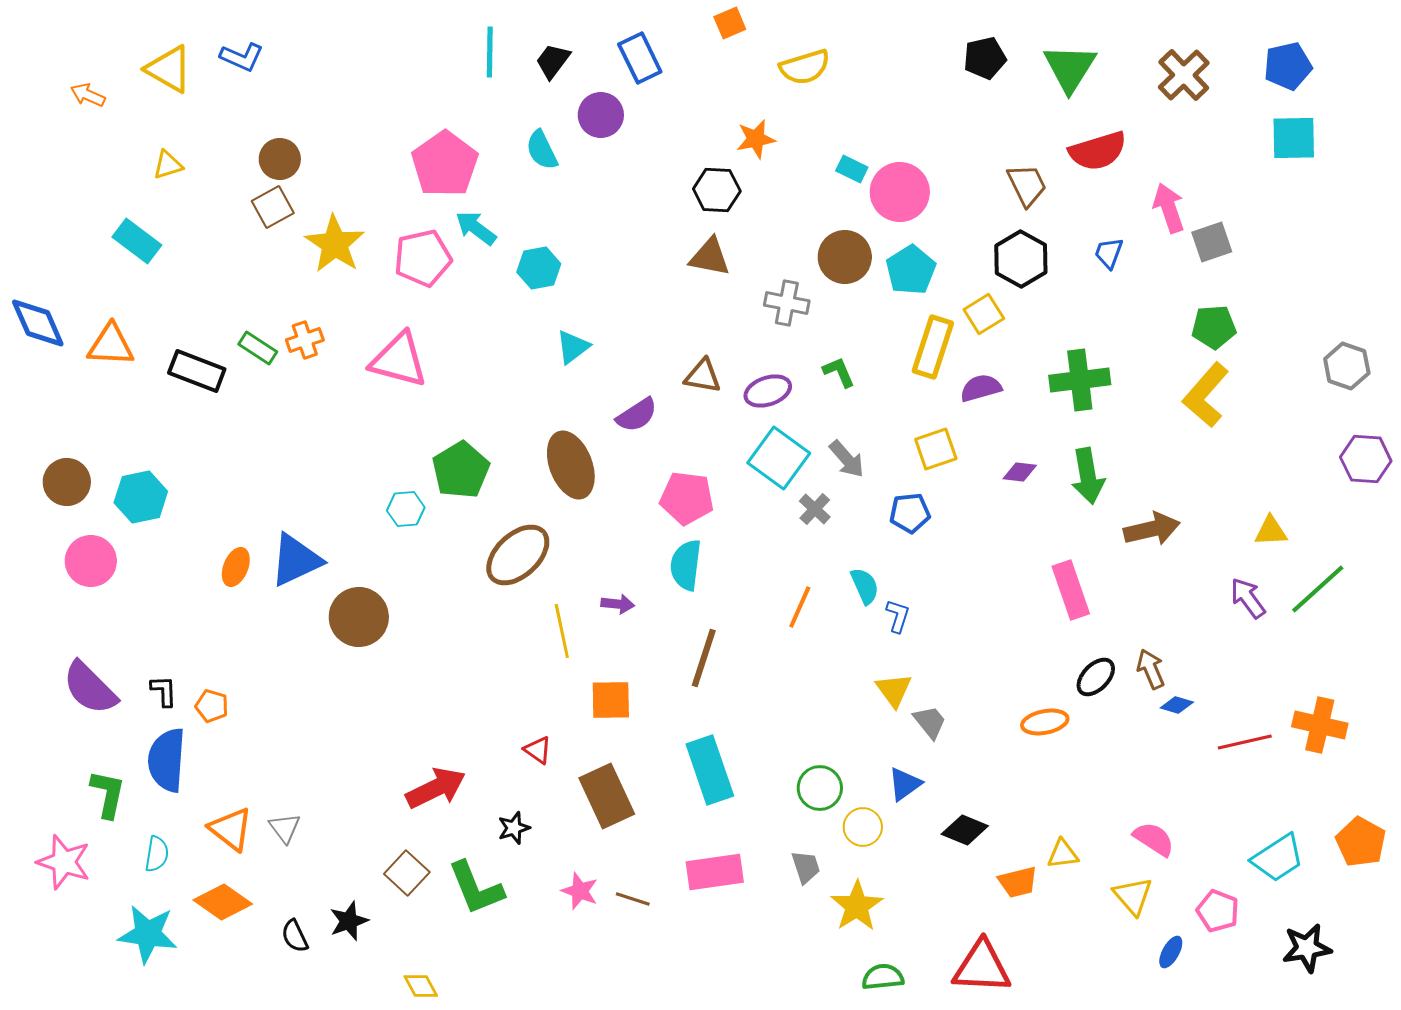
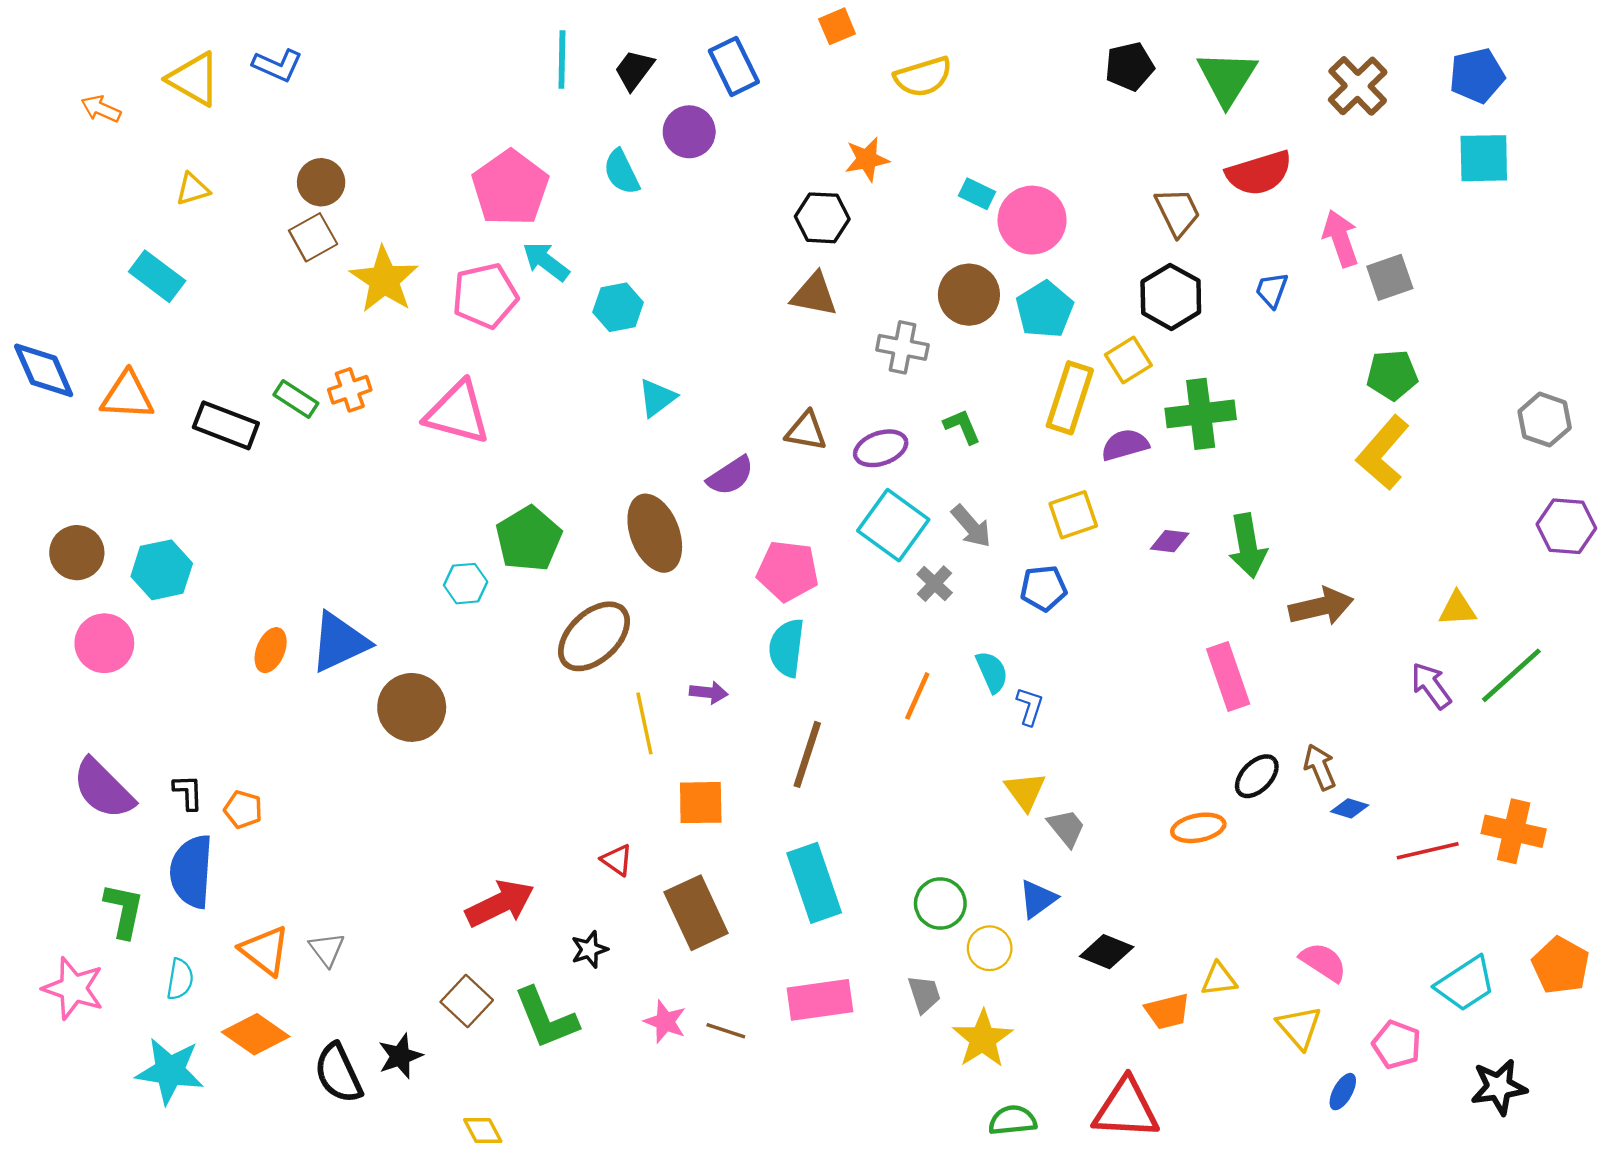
green cross: (1080, 380) -> (1201, 414), moved
black semicircle: (295, 936) -> (338, 1073), size x1.6

